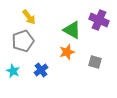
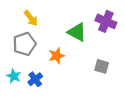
orange star: (67, 52) -> (57, 56), moved
blue cross: (41, 70) -> (35, 79), moved

